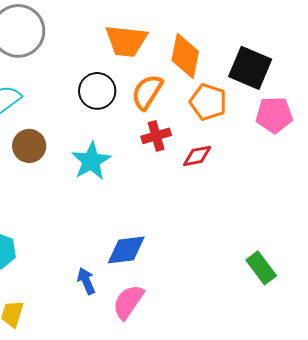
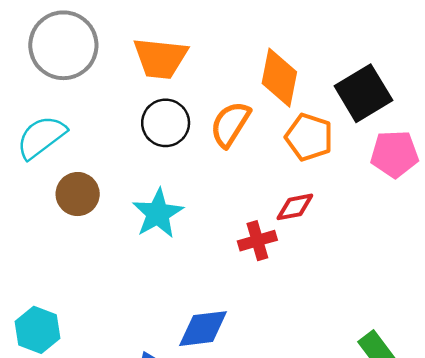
orange trapezoid: (126, 41) -> (160, 58), moved
black square: (250, 68) -> (363, 93), turned 36
red cross: (156, 136) -> (257, 241), moved

